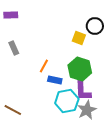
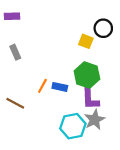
orange line: (44, 66) -> (42, 86), moved
cyan hexagon: (67, 101) -> (73, 126), moved
brown line: (13, 110) -> (15, 103), moved

